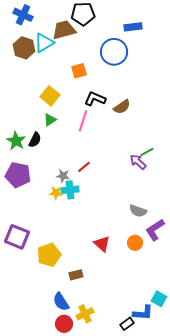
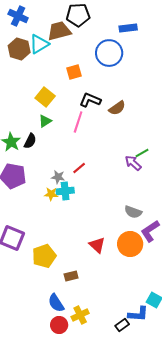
orange circle: (135, 243) -> (130, 244), size x1.6

